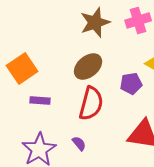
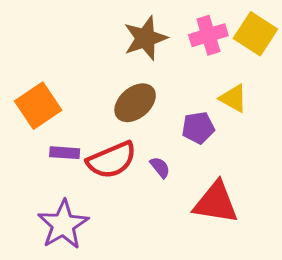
red semicircle: (91, 104) -> (112, 160), moved, turned 52
purple semicircle: (79, 144) -> (160, 167), moved

